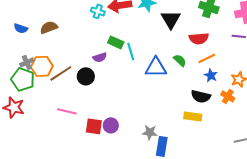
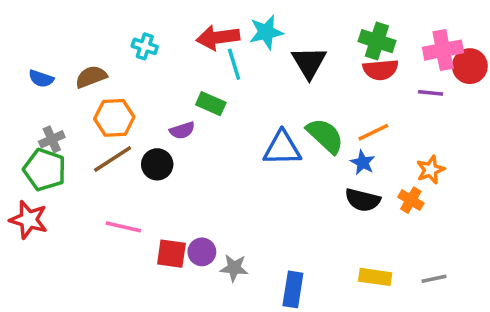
cyan cross: (98, 11) -> (145, 46), moved
red semicircle: (199, 38) -> (380, 70), moved
cyan line: (131, 51) -> (234, 64), moved
green semicircle: (180, 60) -> (325, 136), size x1.6
orange hexagon: (42, 66) -> (114, 118), moved
blue star: (211, 75) -> (363, 163), moved
yellow rectangle: (193, 116) -> (375, 277), moved
gray star: (150, 132) -> (234, 268), moved

